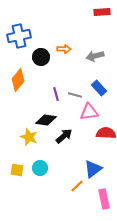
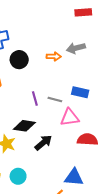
orange arrow: (64, 49) -> (54, 56), moved
gray arrow: (95, 56) -> (76, 48), moved
blue rectangle: (99, 88) -> (80, 92), turned -35
blue triangle: (93, 169) -> (74, 177), turned 42

